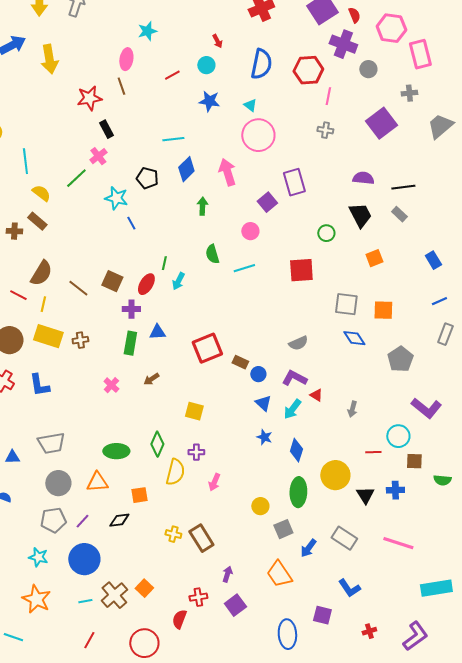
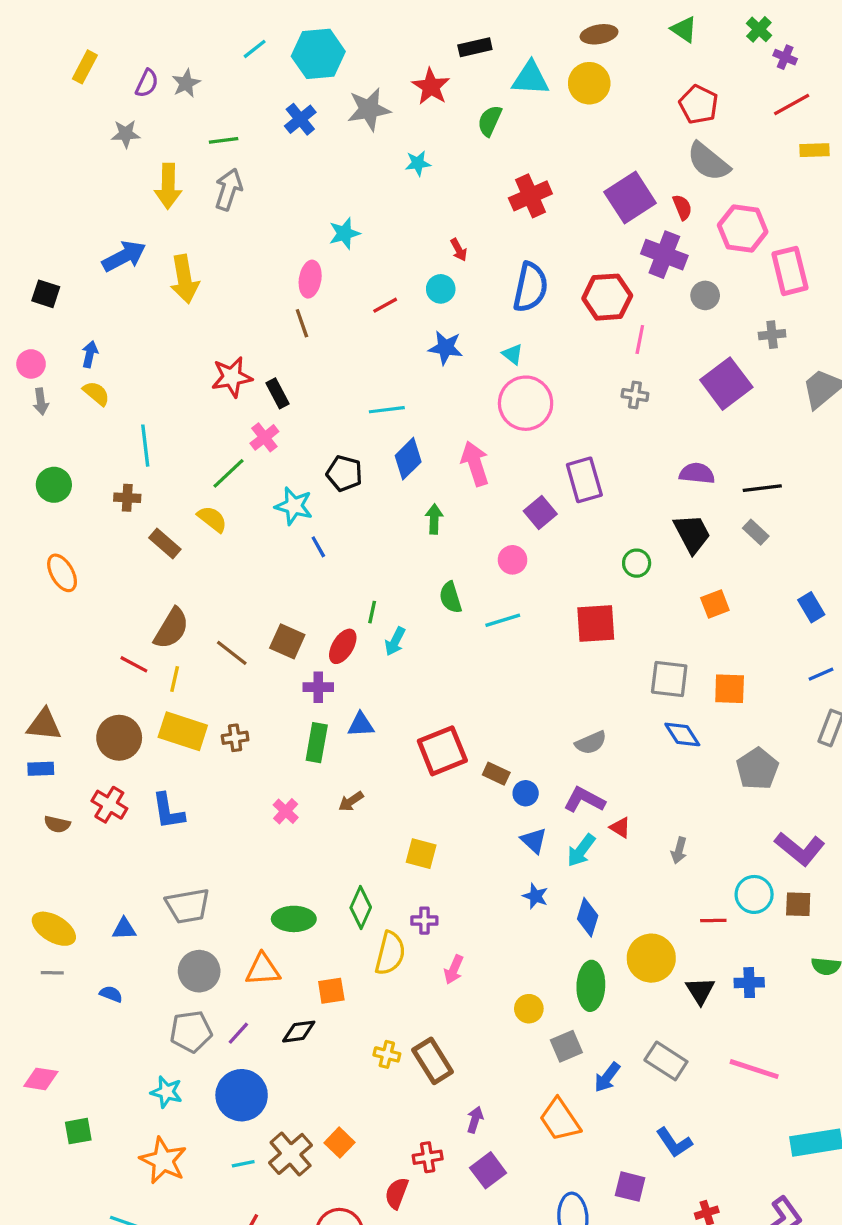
red star: (89, 98) -> (232, 377), moved
yellow semicircle: (41, 193) -> (212, 519), moved
brown cross: (14, 231) -> (127, 498), moved
brown square: (414, 461) -> (798, 904), moved

